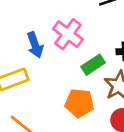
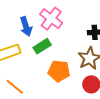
green rectangle: (93, 65) -> (42, 46), moved

